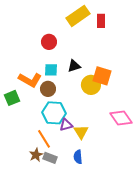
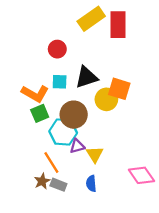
red rectangle: (101, 21) -> (118, 25), size x1.6
black triangle: (74, 66) -> (87, 77), size x1.5
brown circle: (48, 89) -> (74, 115), moved, size x1.5
green square: (12, 98) -> (40, 113), moved
pink diamond: (121, 118) -> (141, 175), moved

